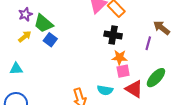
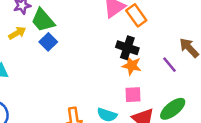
purple line: (148, 43) -> (170, 65), turned -64
orange star: (120, 57) -> (132, 66), moved

